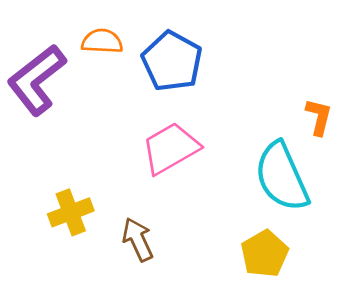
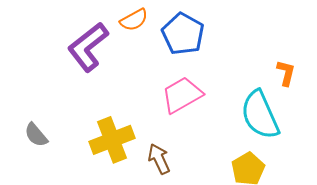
orange semicircle: (102, 41) -> (134, 20), turned 148
yellow cross: (71, 212) -> (112, 140), size x1.4

